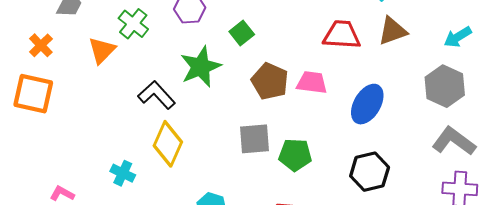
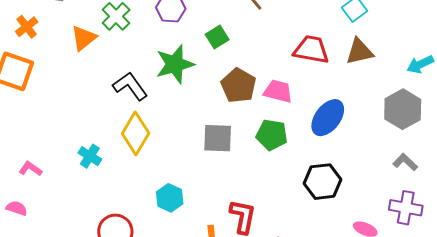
gray L-shape: (454, 141) -> (405, 162), size x0.6
green pentagon: (295, 155) -> (272, 135), moved

